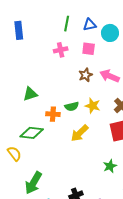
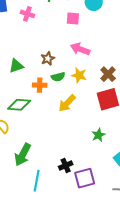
pink cross: (61, 50) -> (27, 14), moved, turned 32
brown star: (86, 75) -> (48, 59), moved
pink arrow: (110, 76) -> (80, 49), moved

